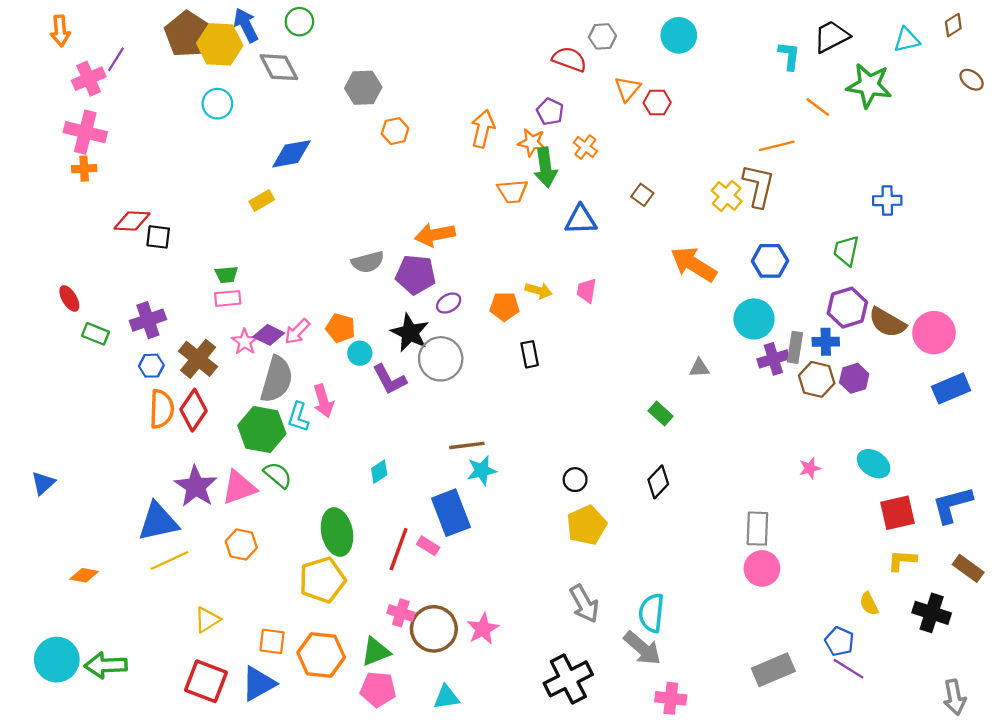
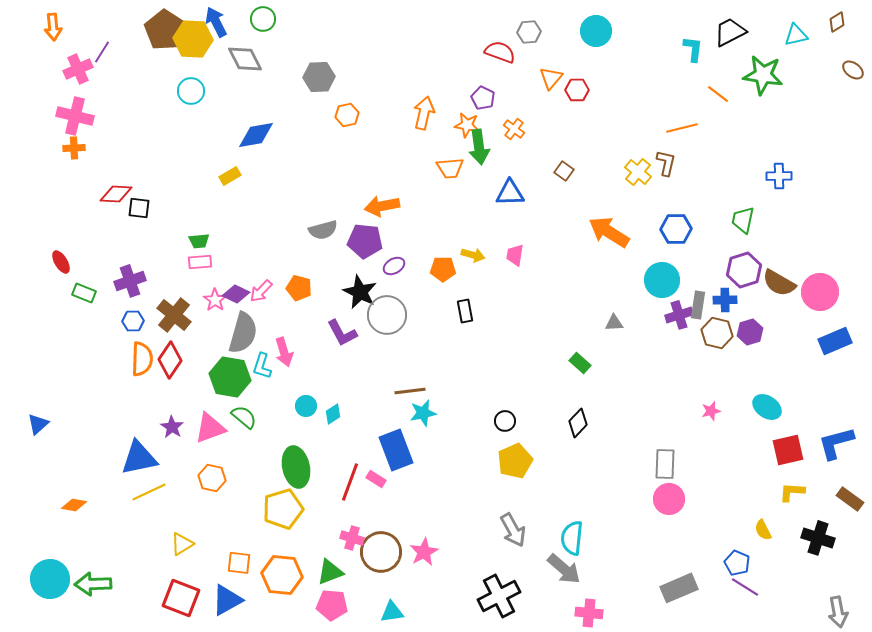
brown L-shape: (759, 186) -> (666, 163), size x0.7
cyan circle: (360, 353) -> (306, 406), moved
purple star: (196, 486) -> (172, 427), size x0.6

